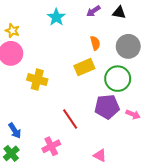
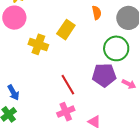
yellow rectangle: (84, 67) -> (66, 30), moved, turned -36
pink cross: (51, 146) -> (66, 112), moved

